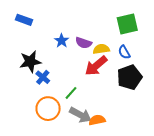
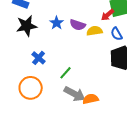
black star: (30, 62) -> (27, 26), moved
red arrow: (96, 66) -> (108, 15), moved, size x0.6
orange circle: (48, 109) -> (31, 88), moved

